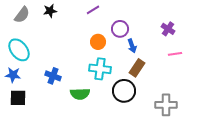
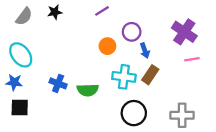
purple cross: (168, 29) -> (184, 32), size x1.6
cyan cross: (100, 69) -> (124, 77), moved
black circle: (124, 91) -> (134, 113), moved
green semicircle: (80, 94) -> (88, 90), moved

